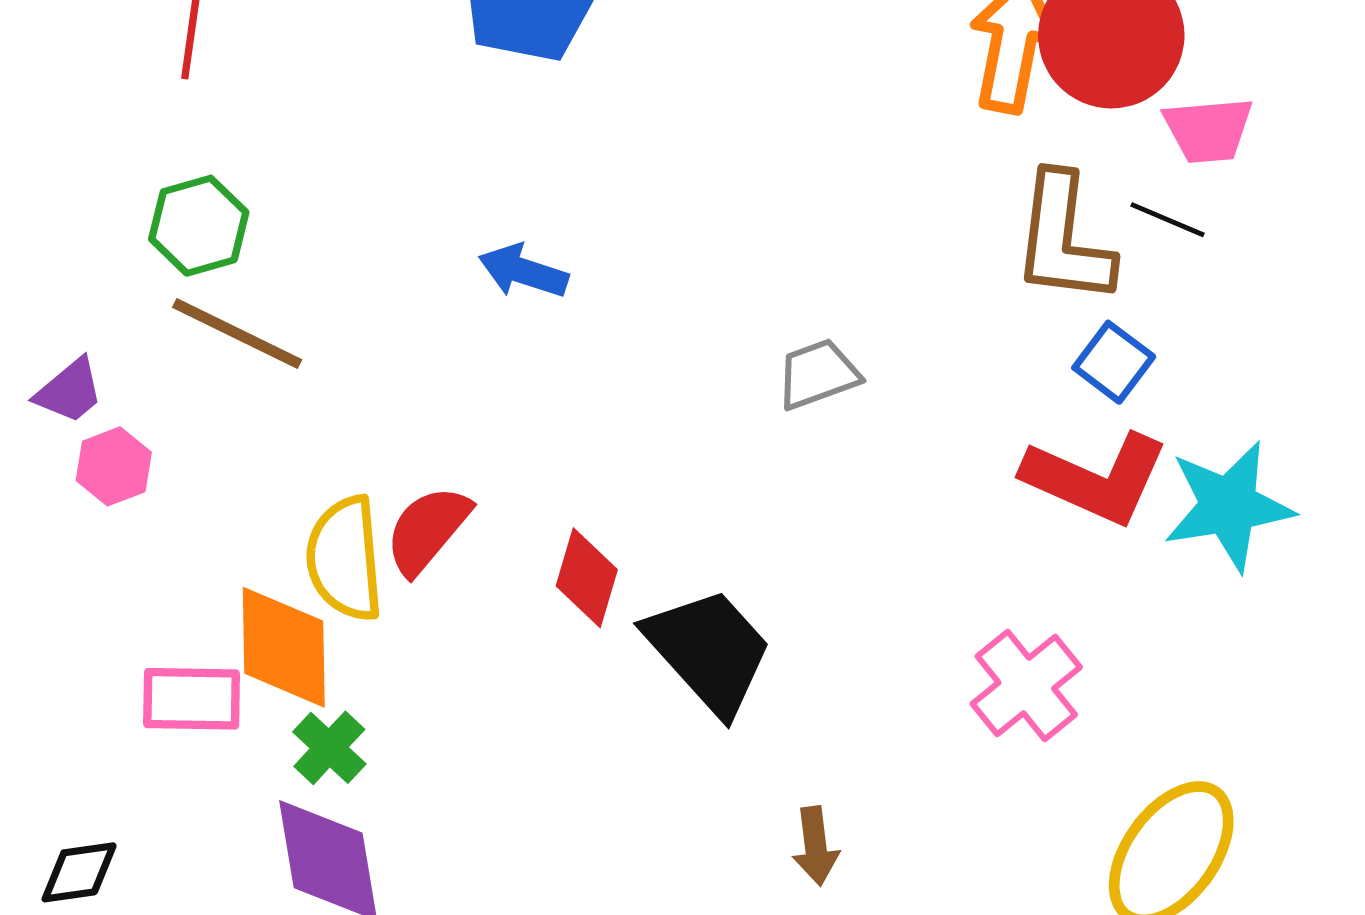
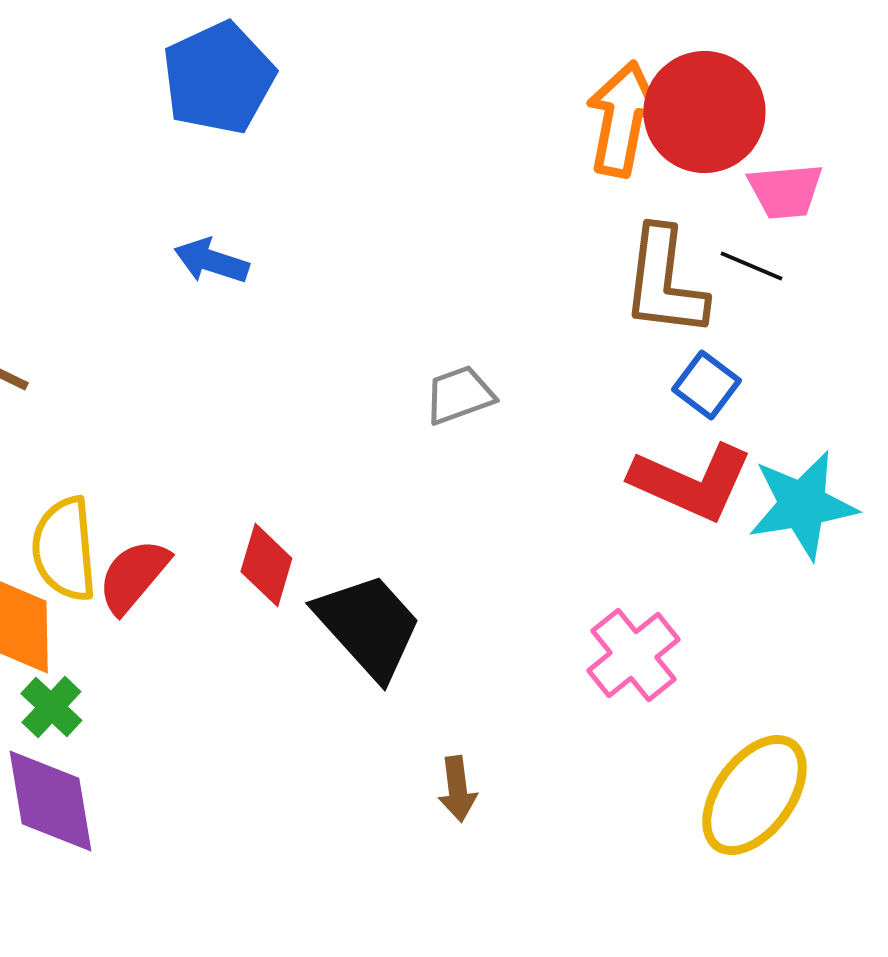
blue arrow: (523, 271) -> (211, 261), moved
red semicircle: (428, 530) -> (133, 576), moved

